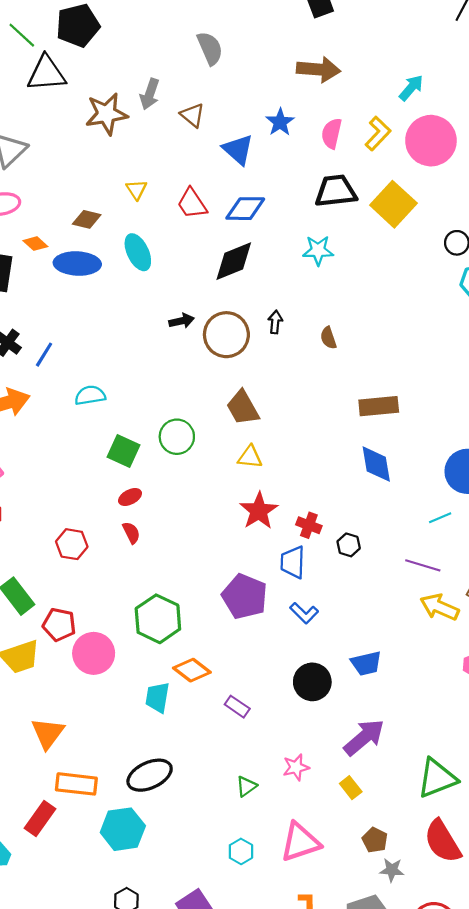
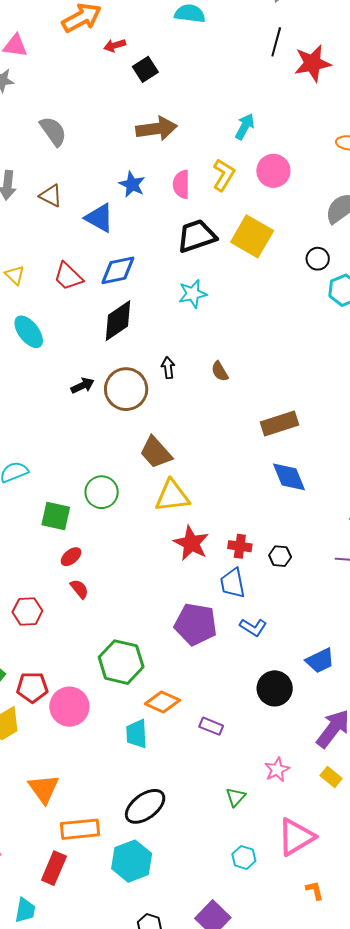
pink circle: (431, 141) -> (273, 171), size x0.7
yellow triangle: (250, 457) -> (172, 496), size x1.5

